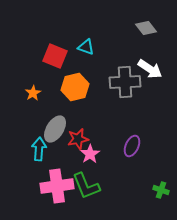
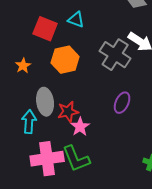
gray cross: (125, 82) -> (115, 55), turned 36
gray ellipse: (55, 129) -> (45, 102), turned -40
purple ellipse: (132, 146) -> (122, 103), moved

